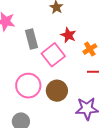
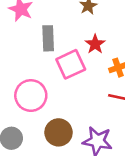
brown circle: (57, 91) -> (59, 132), moved

